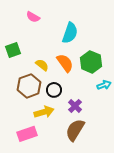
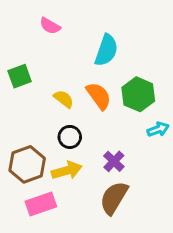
brown hexagon: (29, 86) -> (27, 164), moved
black circle: (54, 90) -> (70, 137), moved

